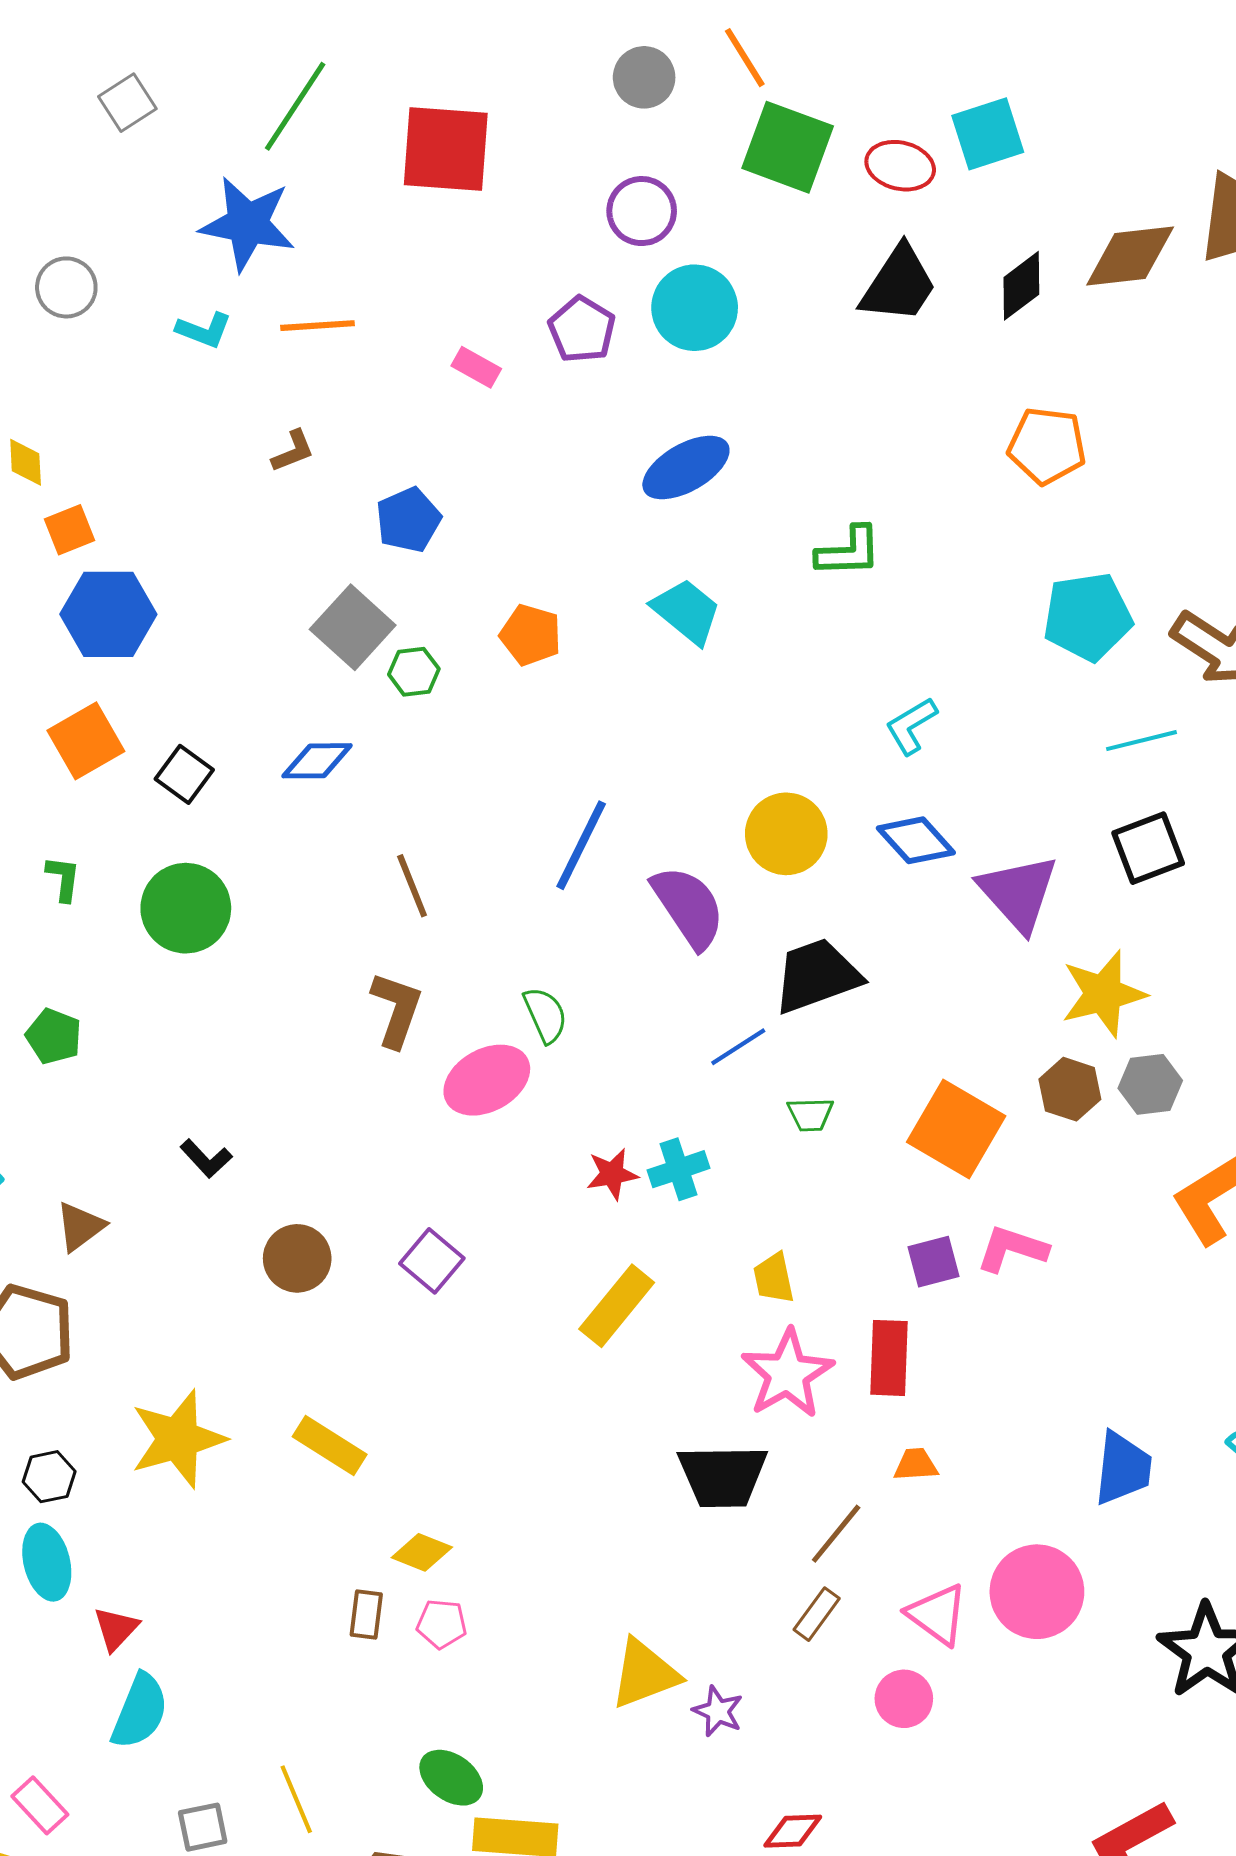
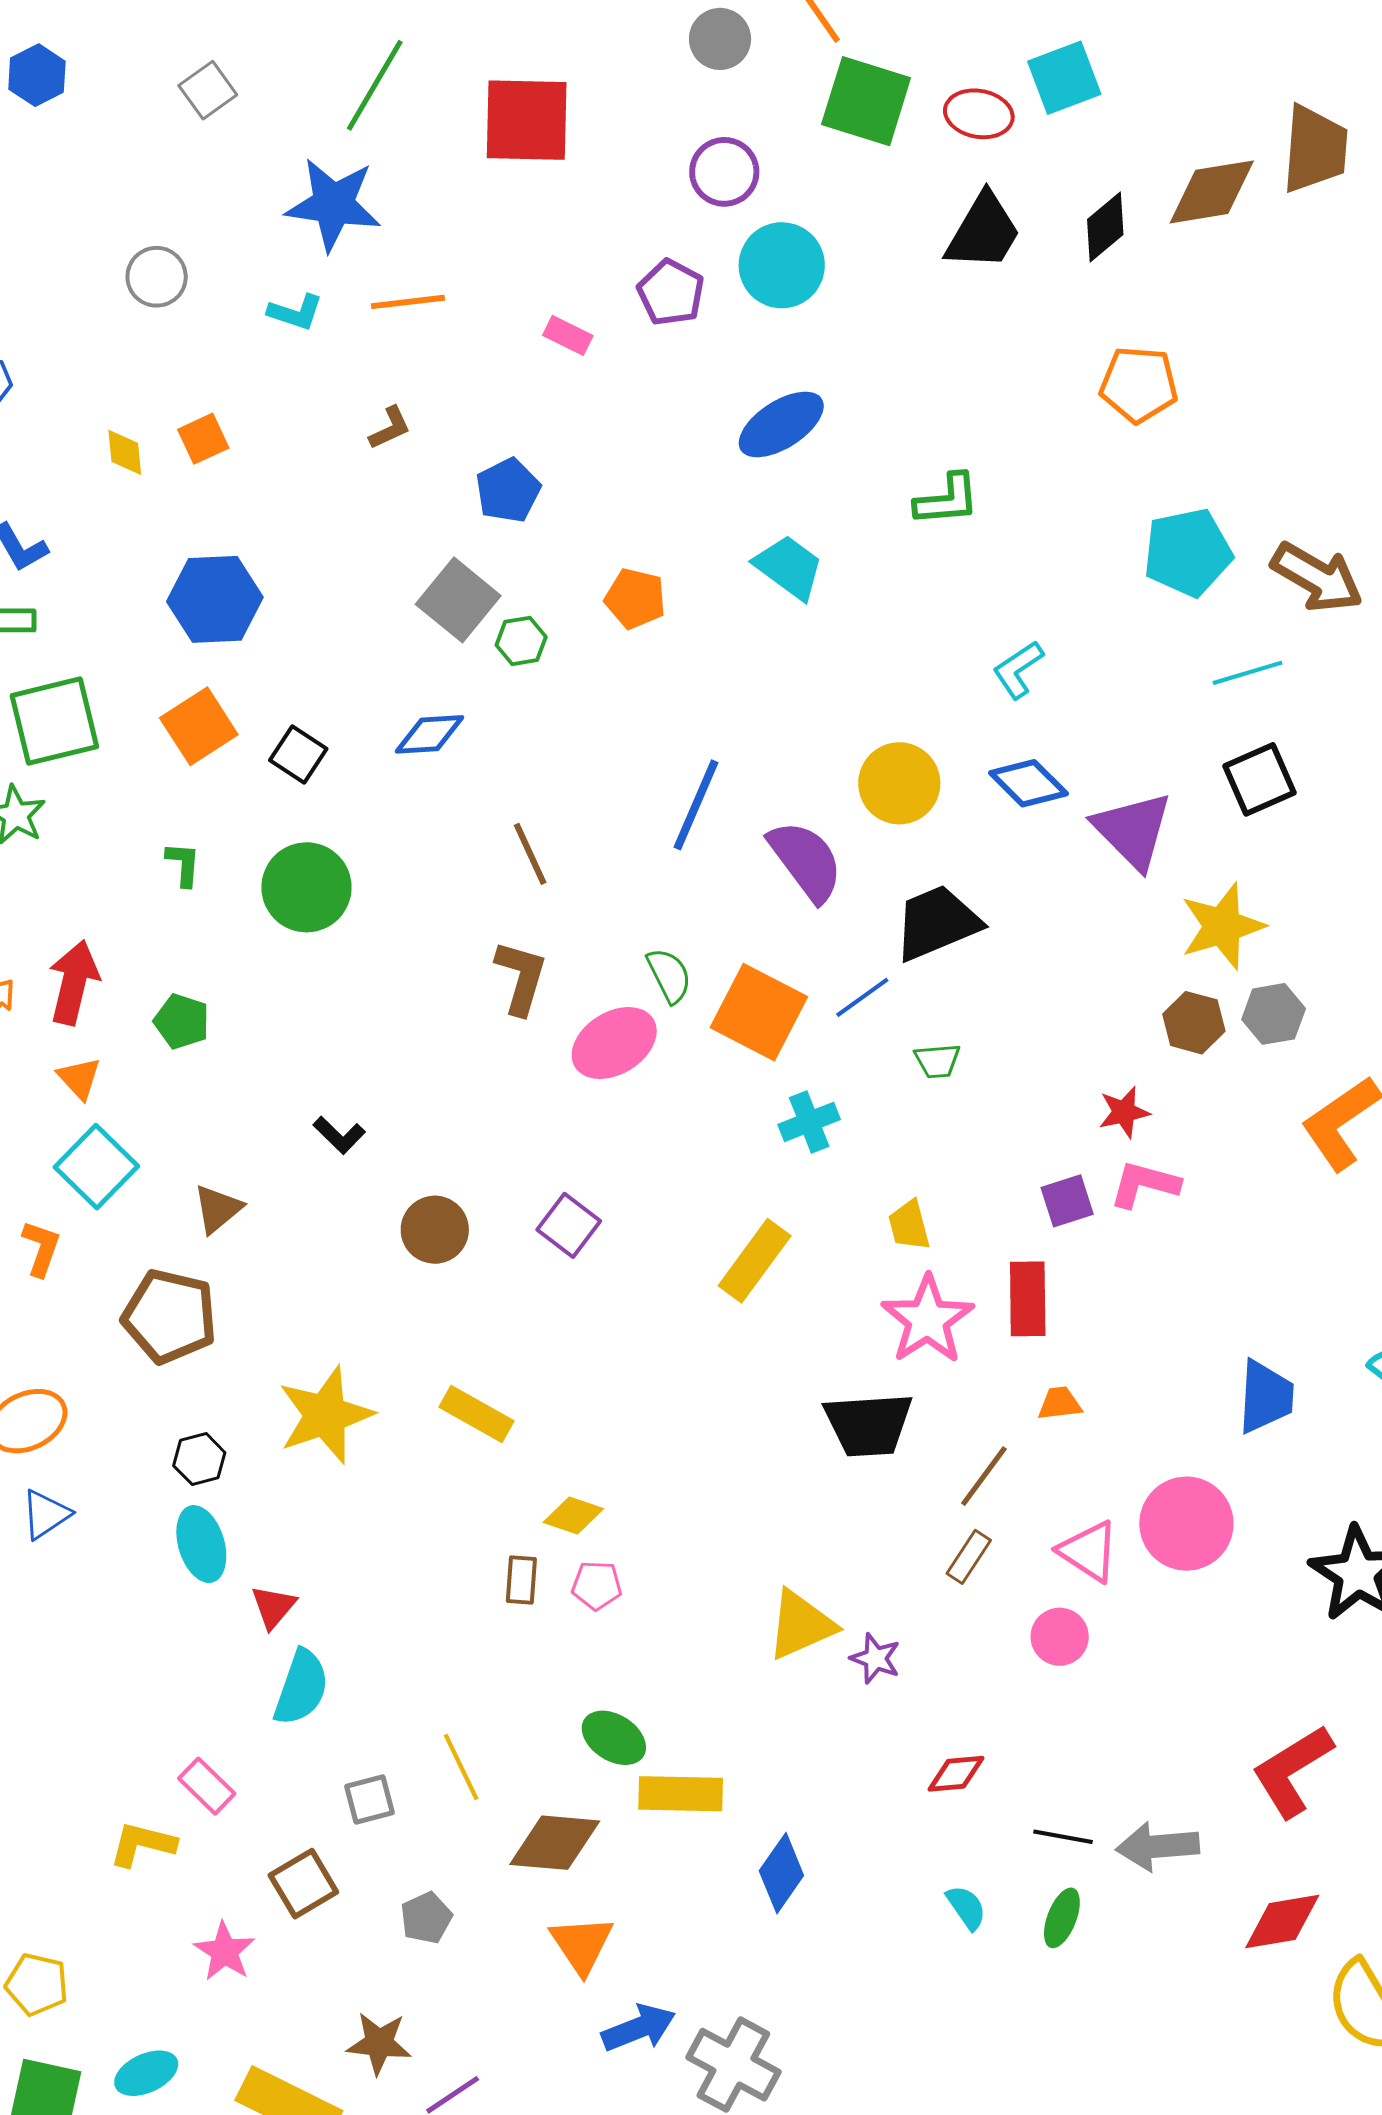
orange square: (70, 530) -> (203, 439), moved
orange square: (956, 1129) -> (759, 1012), moved
red star: (612, 1174) -> (1124, 1112), moved

